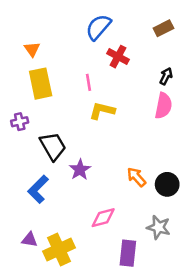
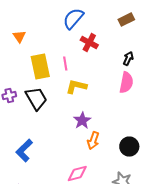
yellow rectangle: (41, 84) -> (40, 66), moved
black trapezoid: (53, 146) -> (36, 98), moved
purple star: (80, 170) -> (82, 120), moved
orange arrow: (136, 177) -> (93, 140), moved, turned -120

